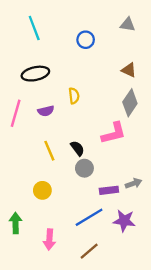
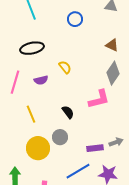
yellow semicircle: (74, 96) -> (65, 67), turned -32
yellow line: (49, 151) -> (31, 114), moved
gray circle: (84, 168) -> (60, 137), moved
yellow circle: (42, 190) -> (38, 148), size x1.5

